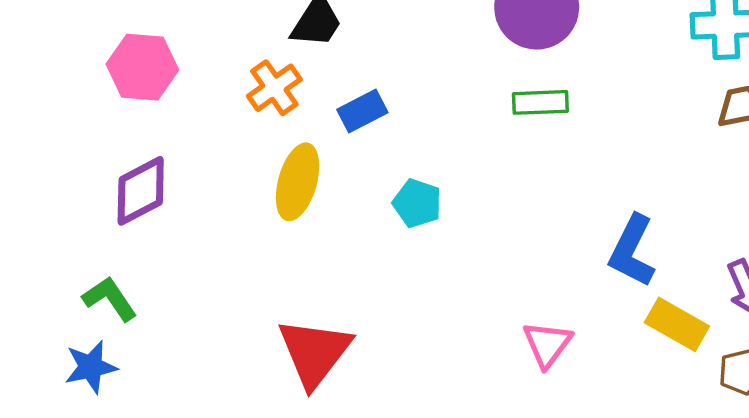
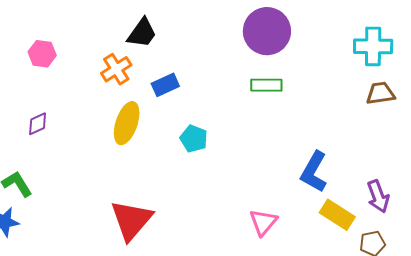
pink hexagon: (142, 67) -> (42, 54), size x0.7
purple diamond: (141, 191) -> (38, 124), size x0.6

